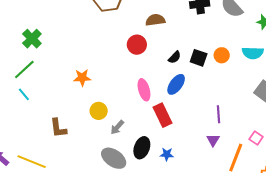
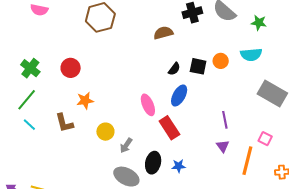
brown semicircle: (155, 20) -> (163, 33), moved
red circle: (137, 45) -> (71, 68), moved
brown L-shape: (58, 128) -> (64, 123), moved

